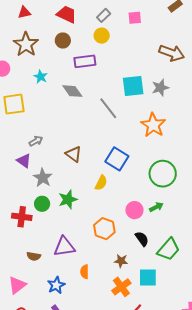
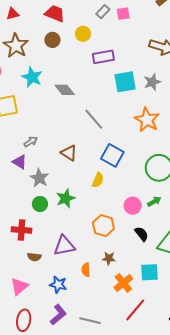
gray rectangle: (104, 15) -> (103, 12), moved
yellow circle: (102, 36) -> (83, 34), moved
purple rectangle: (85, 61) -> (103, 57), moved
cyan star: (41, 77) -> (32, 77), size x1.5
gray line: (108, 108) -> (94, 119), moved
red cross: (22, 217) -> (22, 230), moved
brown star: (121, 261) -> (109, 258), moved
blue star: (56, 285) -> (58, 285), turned -30

